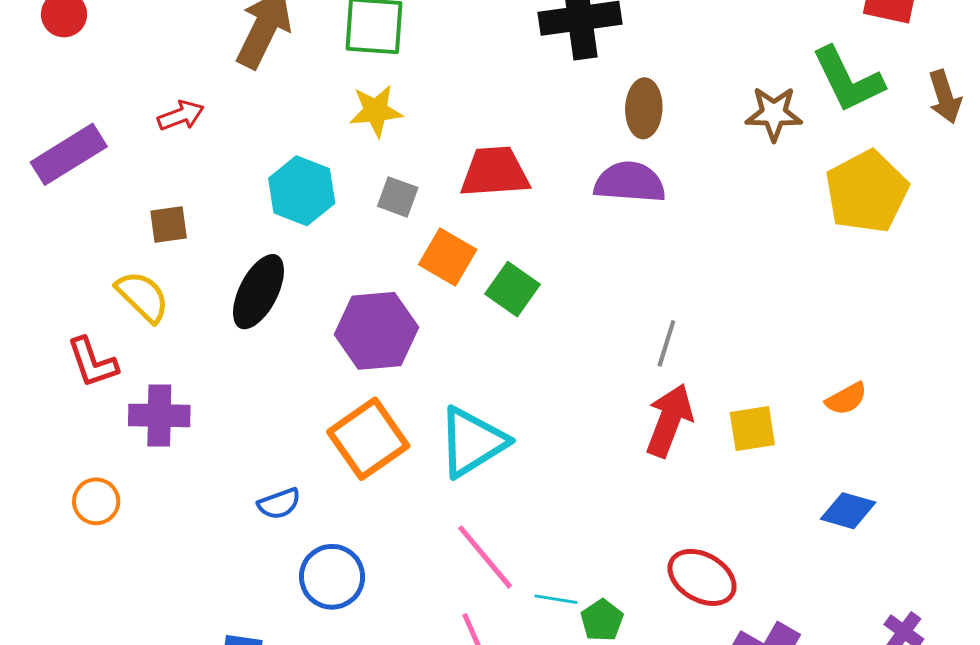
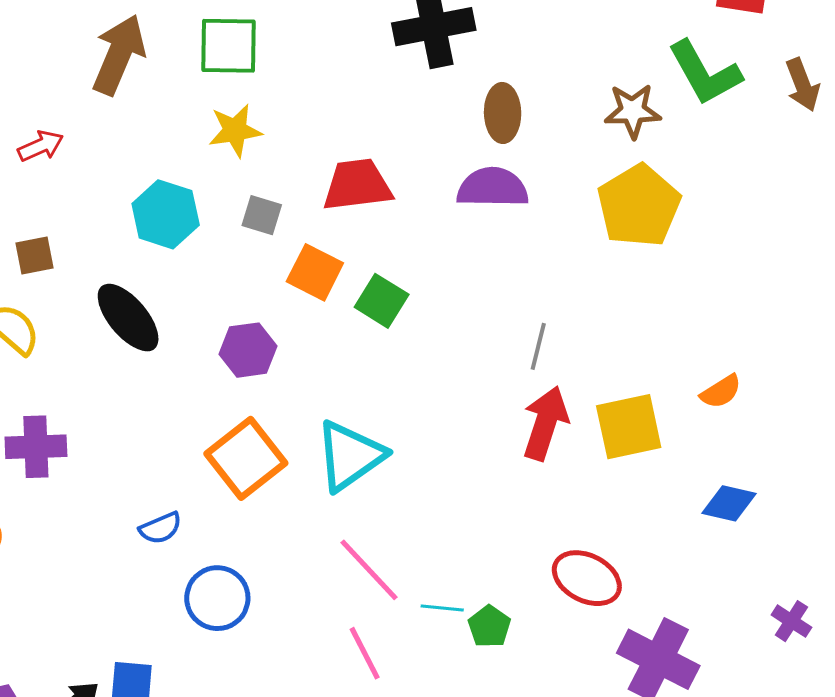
yellow pentagon: (867, 192) -> (639, 206), moved
black ellipse: (258, 292) -> (128, 318), turned -64
purple hexagon: (376, 331) -> (248, 350), size x0.7
yellow square: (752, 429) -> (629, 427), size x1.4

